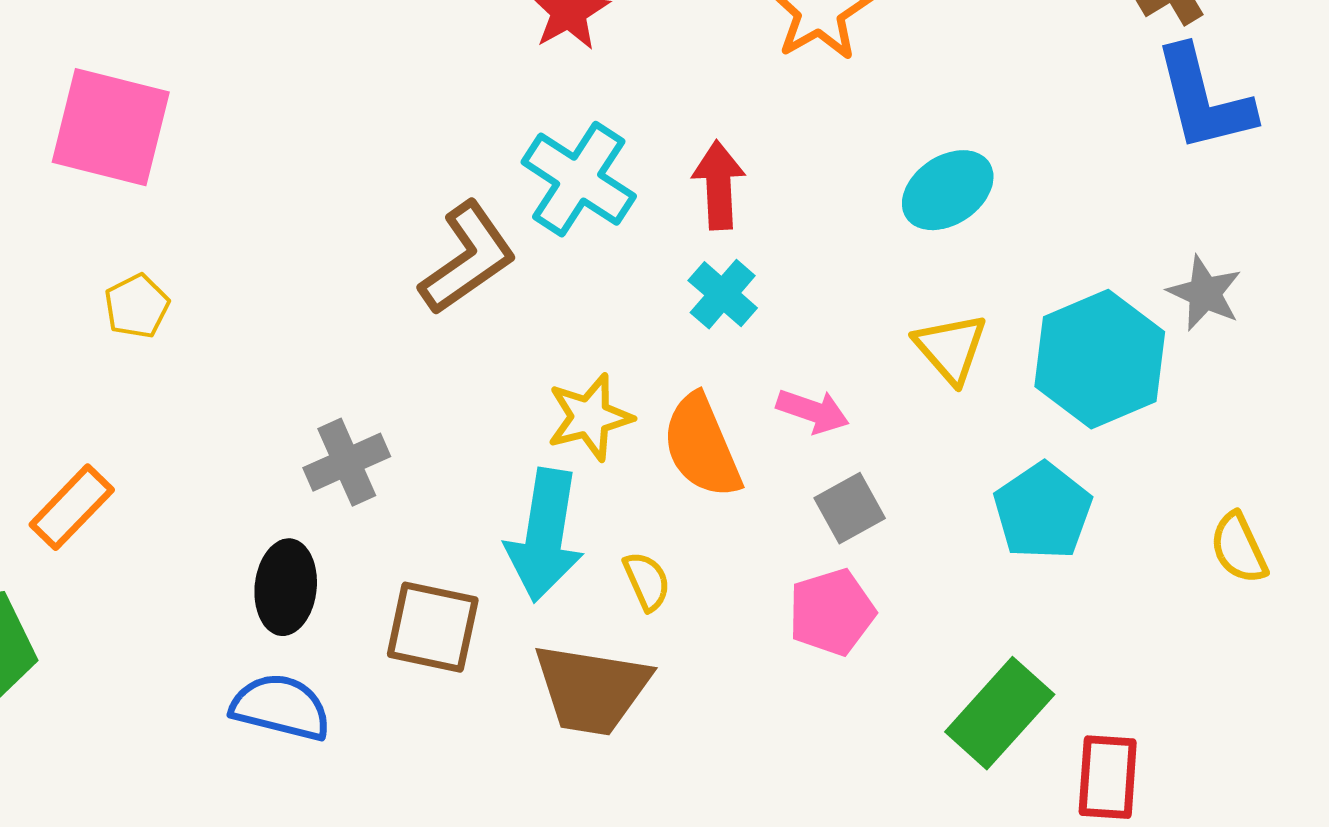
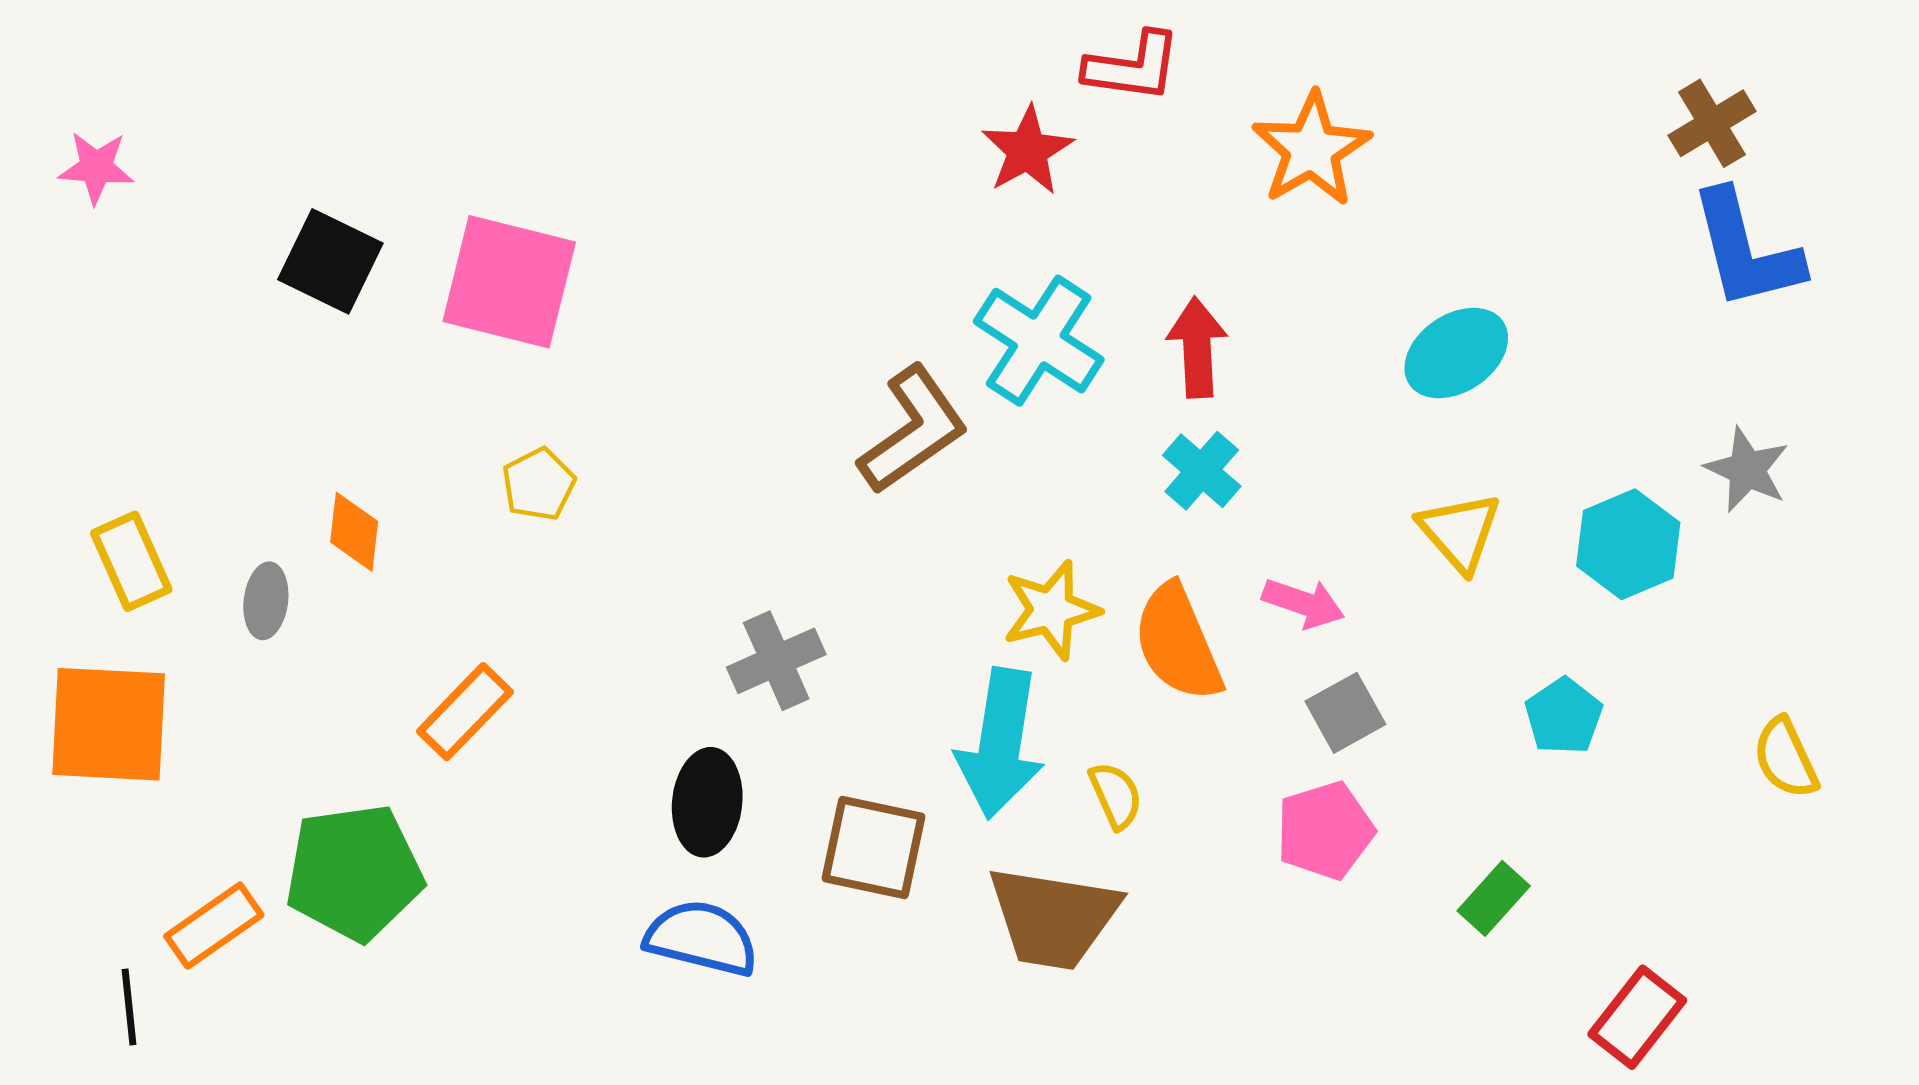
cyan hexagon: (1100, 359) -> (1628, 544), size x0.7
cyan pentagon: (1043, 511) -> (1564, 716), size x0.7
green rectangle: (1000, 713) -> (1494, 898), moved, size x0.6
red rectangle: (1108, 777) -> (1637, 1017), turned 34

